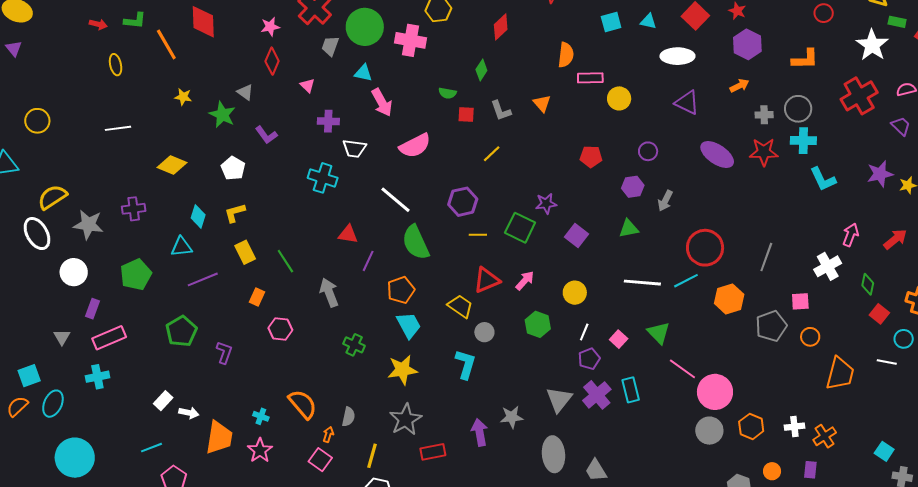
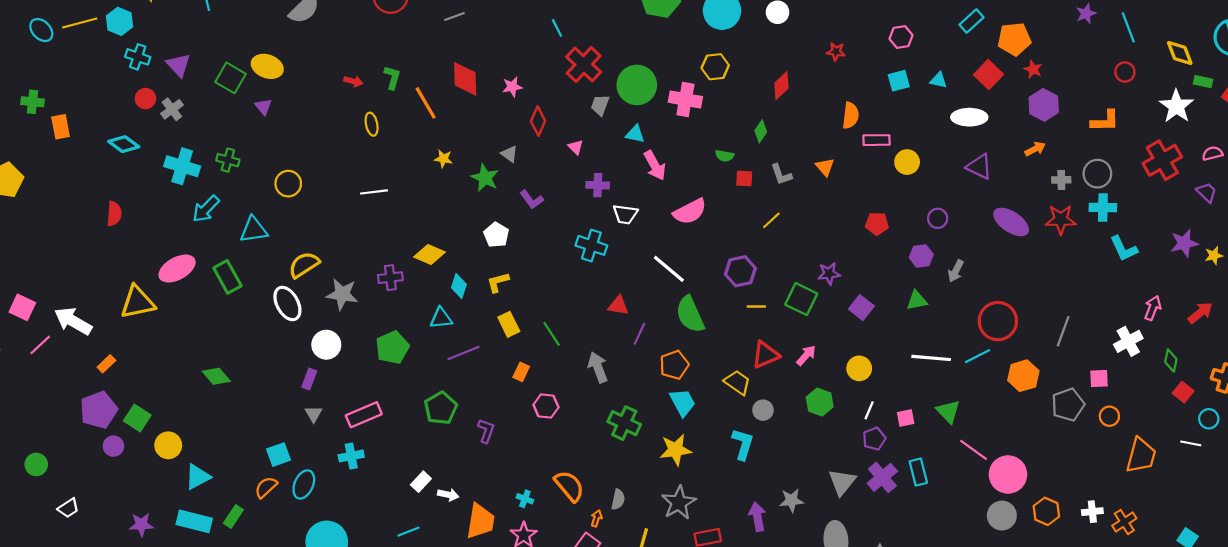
green L-shape: (135, 21) -> (392, 77), turned -80
pink star: (270, 27) -> (512, 87), moved
yellow diamond: (172, 165) -> (430, 255), moved
purple rectangle: (92, 309) -> (309, 379), moved
pink square: (619, 339) -> (906, 418), turned 36
green cross: (354, 345) -> (624, 423), size x1.4

